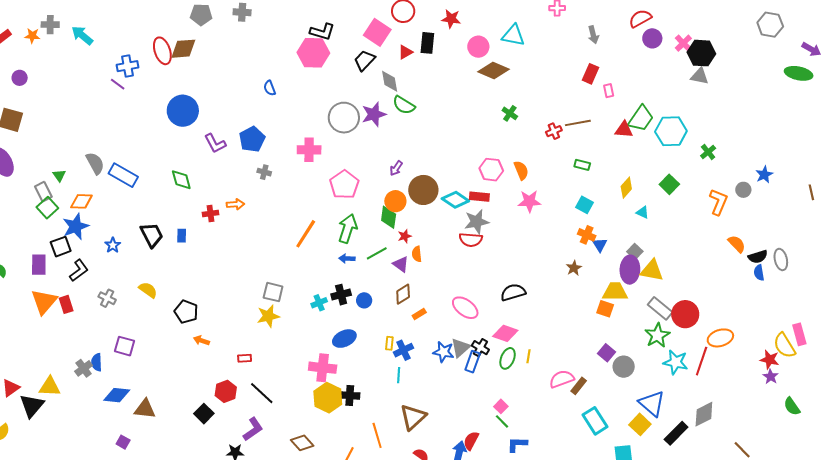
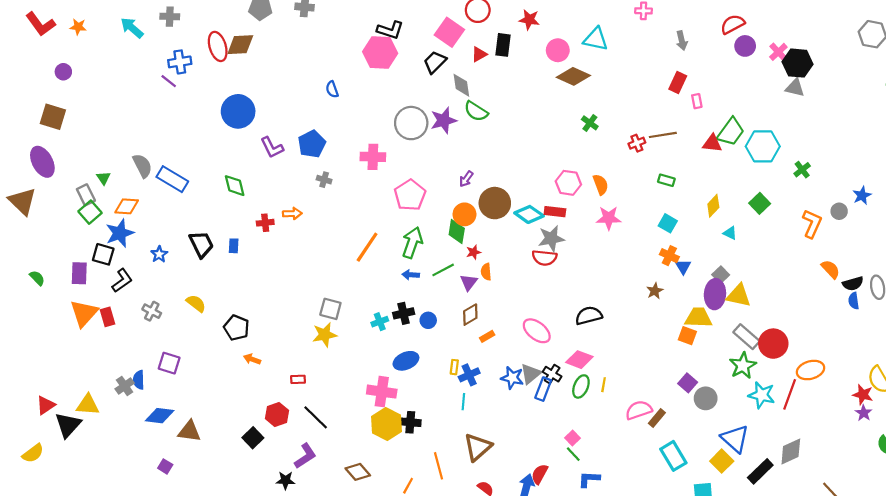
gray cross: (50, 25) -> (170, 17), moved
black square: (61, 247) -> (103, 254), turned 35
purple triangle: (401, 264) -> (469, 282), turned 30

